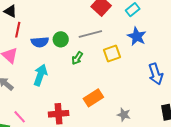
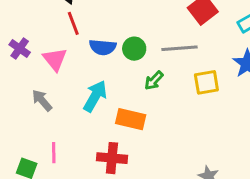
red line: (18, 30) -> (73, 23), turned -42
orange rectangle: (93, 98) -> (131, 119), moved, turned 36
pink line: (20, 117) -> (54, 153), turned 32

